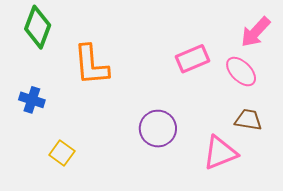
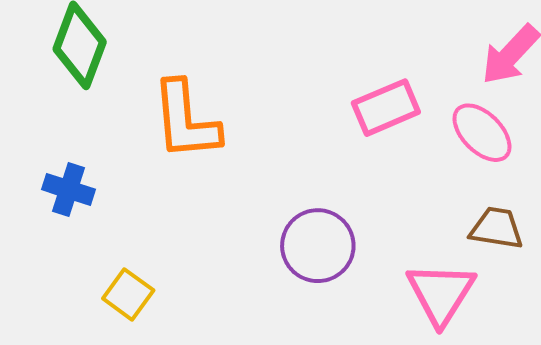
pink triangle: (220, 153) -> (441, 293), turned -36

